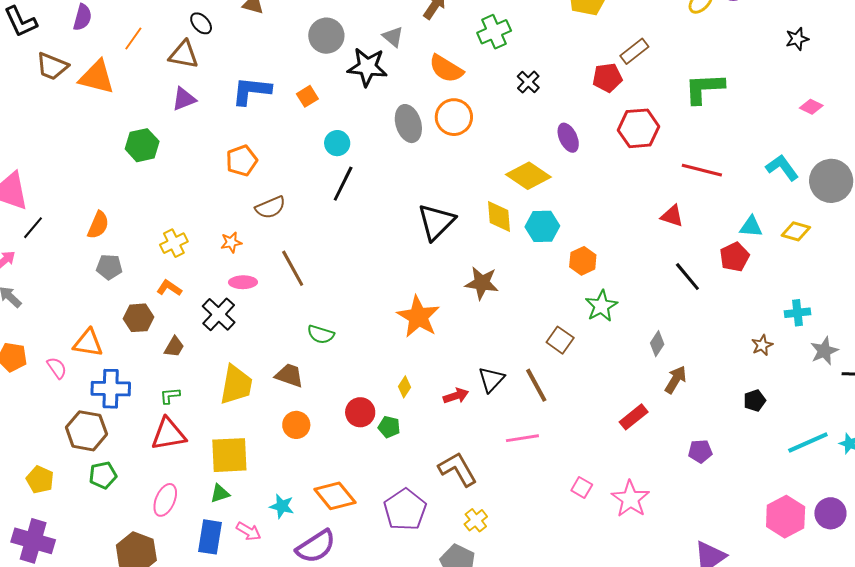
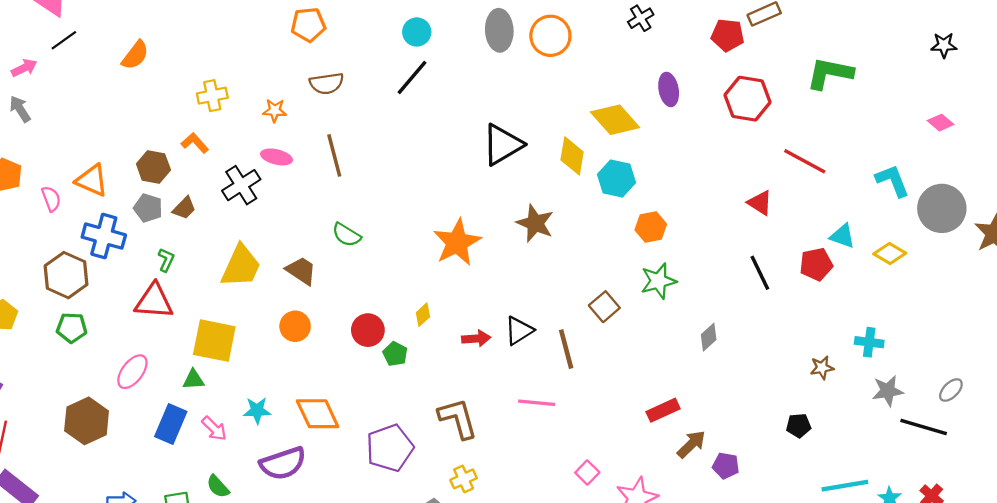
gray pentagon: (109, 267) -> (148, 208), moved
brown arrow: (676, 380) -> (691, 444), moved
green L-shape: (170, 396) -> (166, 260), turned 105
cyan star: (282, 506) -> (257, 410), turned -30

